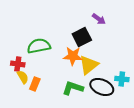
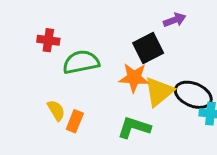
purple arrow: (99, 19) -> (175, 20), turned -56
red cross: (18, 64) -> (48, 40), moved
black ellipse: (102, 87) -> (193, 95), moved

